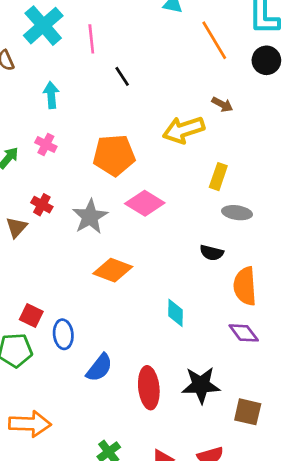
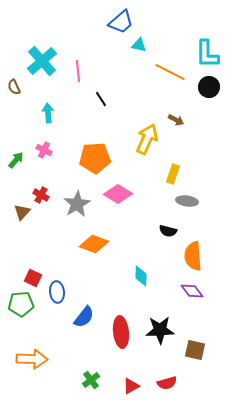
orange line: (214, 40) -> (170, 72), turned -32
yellow arrow: (184, 130) -> (147, 139), turned 132

